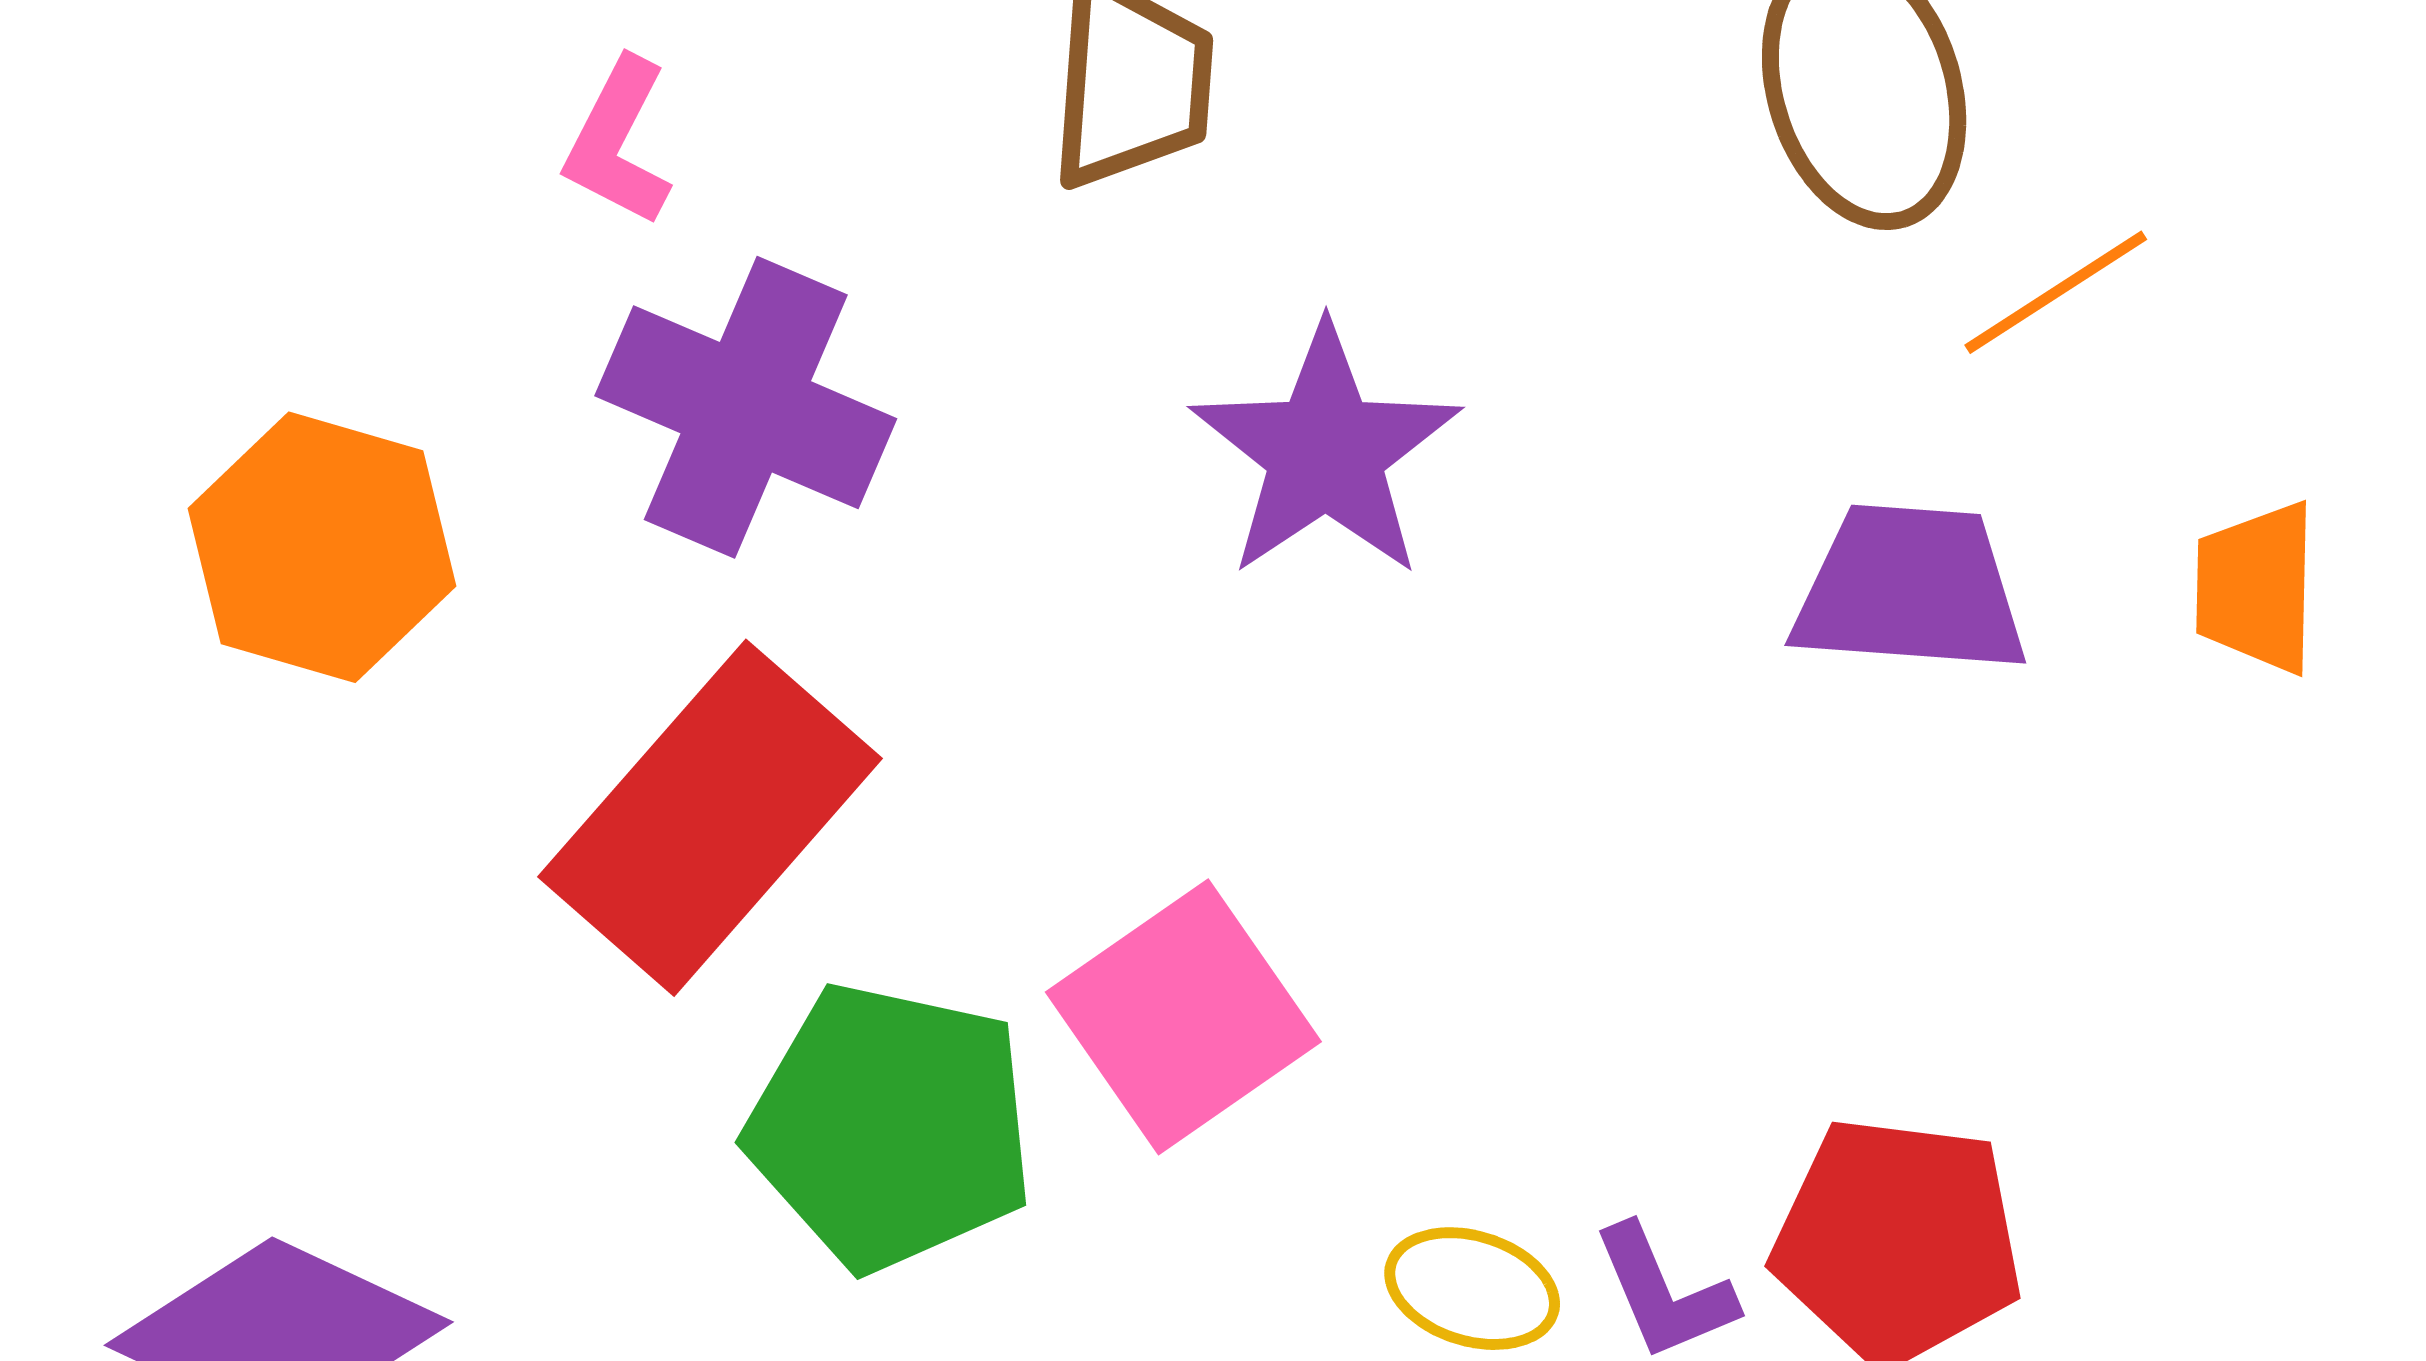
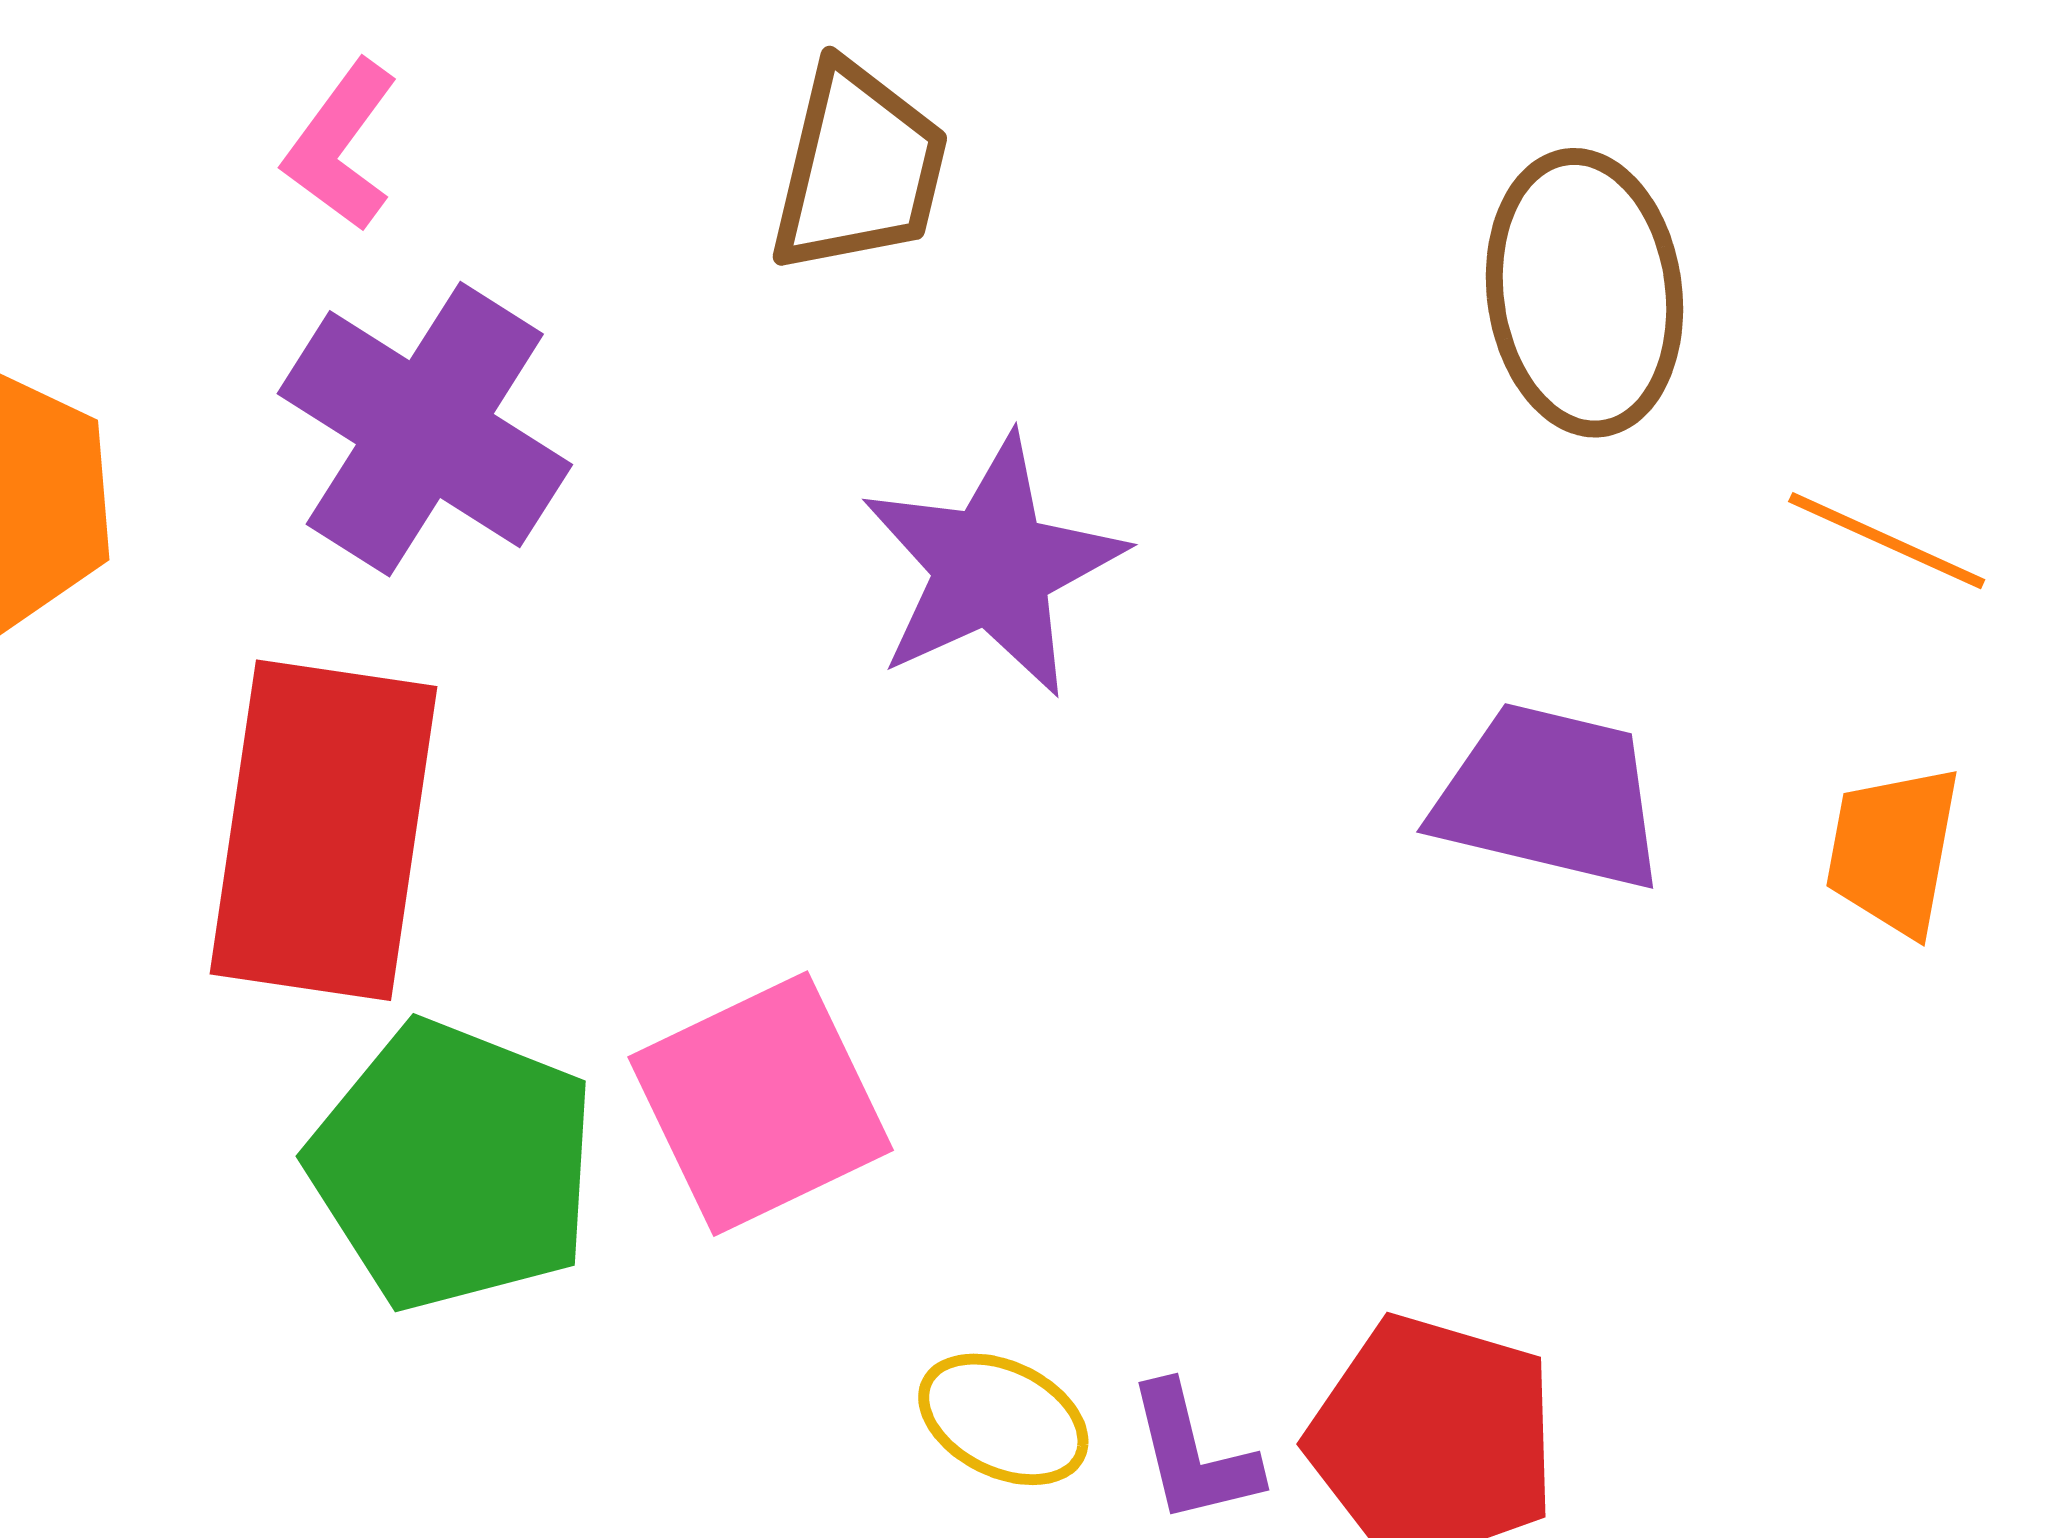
orange line: (2056, 292) -> (1887, 541), moved, turned 48
red rectangle: (710, 818) -> (323, 830), turned -42

